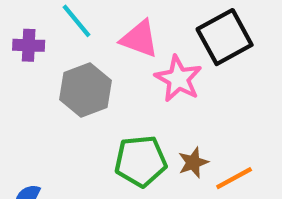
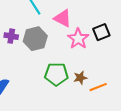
black square: (225, 37) -> (101, 32), moved, size x0.7
purple cross: (29, 45) -> (11, 36), moved

